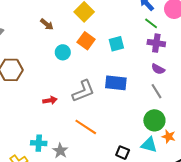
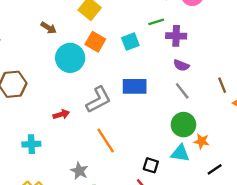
green line: (151, 23) -> (156, 22), moved, turned -48
cyan circle: (63, 52) -> (70, 58), size x1.6
orange line: (86, 127) -> (106, 141), turned 30
cyan cross: (39, 143) -> (31, 144), moved

